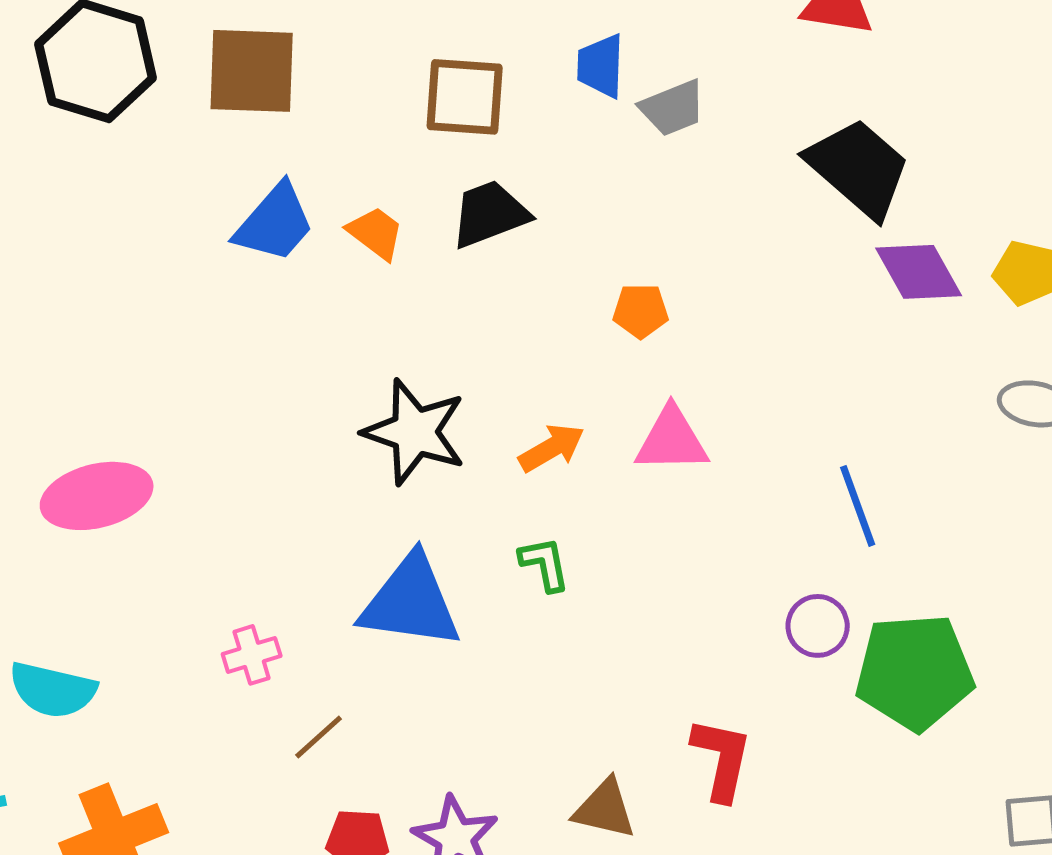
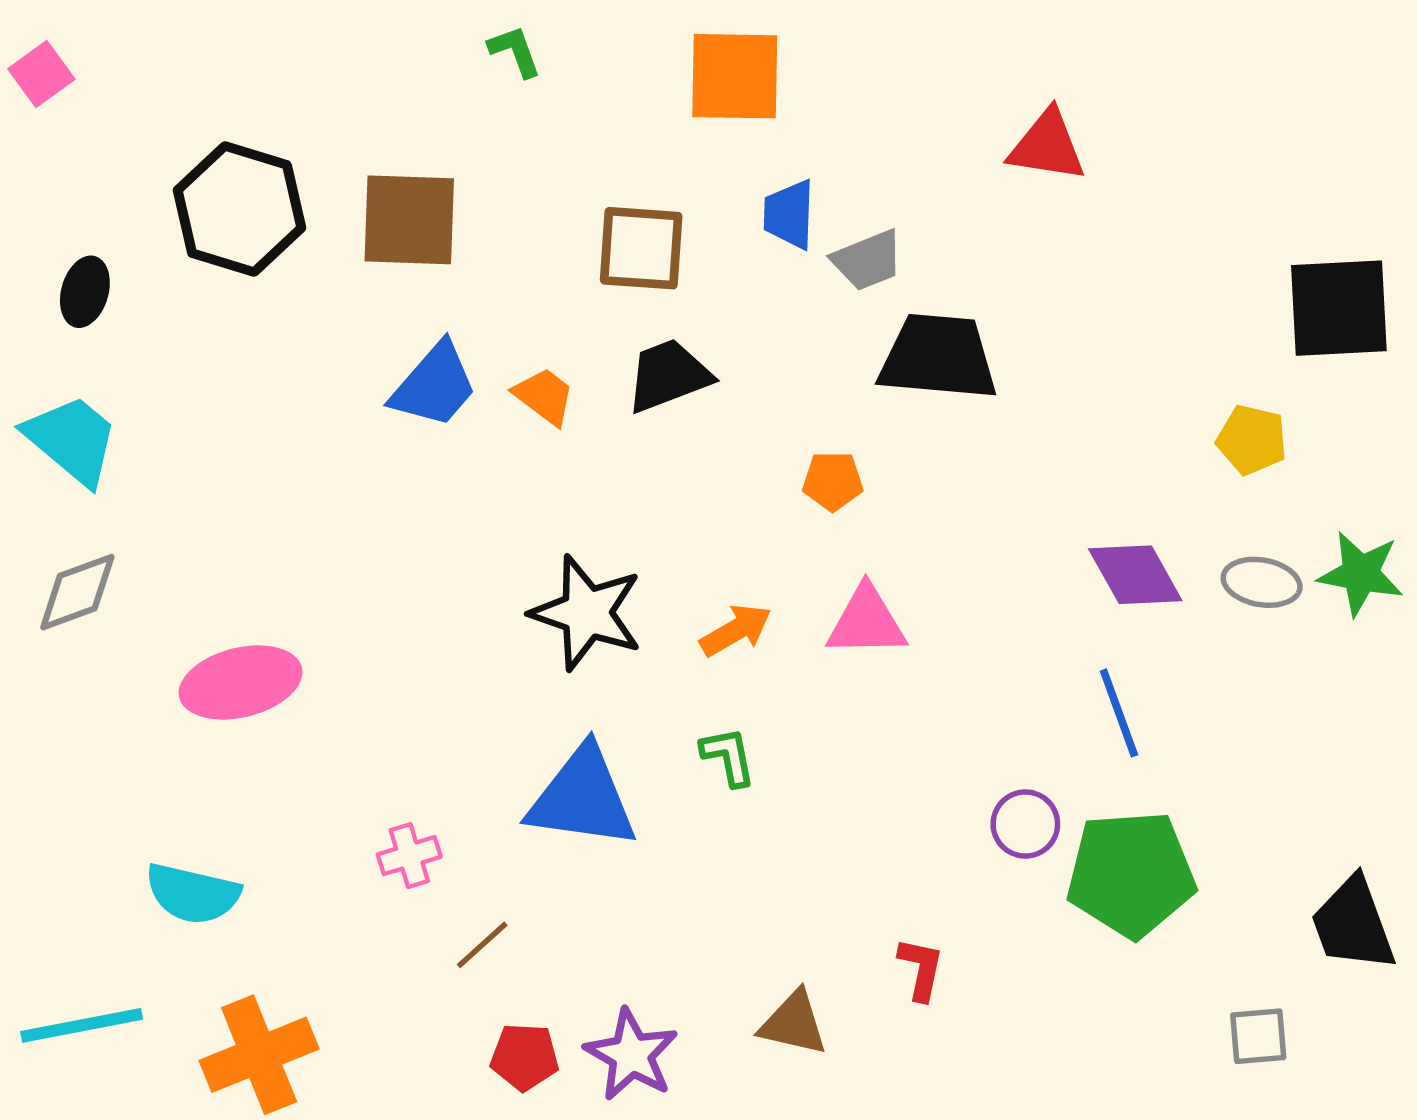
black trapezoid: (859, 168) -> (938, 357), moved, turned -36
purple diamond: (919, 272) -> (1135, 575), moved
blue line: (858, 506) -> (1119, 713), moved
red L-shape: (722, 759) -> (921, 969), size x0.7

